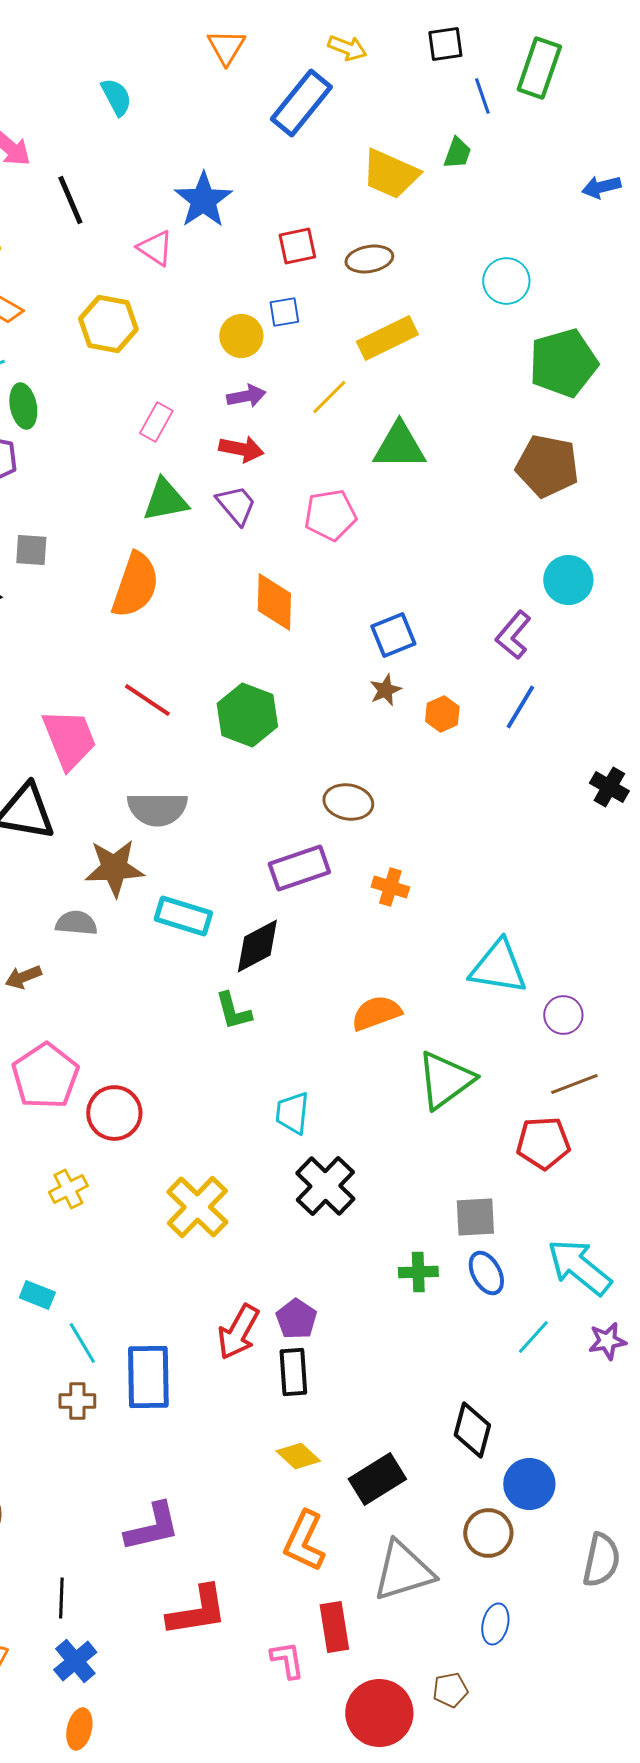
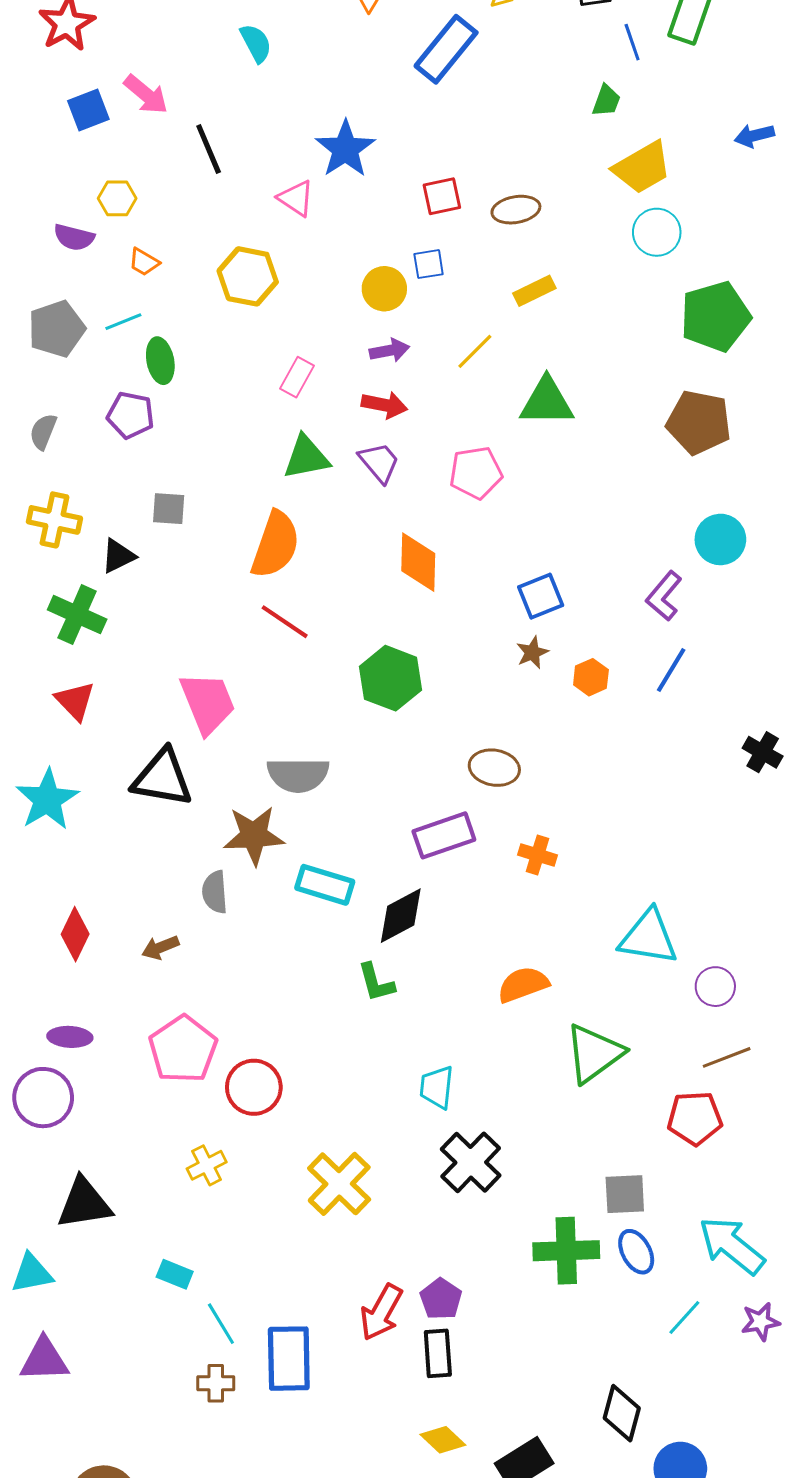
yellow trapezoid: (390, 174) -> (642, 167), moved, turned -54
yellow rectangle: (387, 338) -> (534, 291), size x0.7
red line: (147, 700) -> (285, 622), moved
gray semicircle: (76, 923) -> (215, 892), turned -99
green cross: (418, 1272) -> (566, 1251), size x1.6

